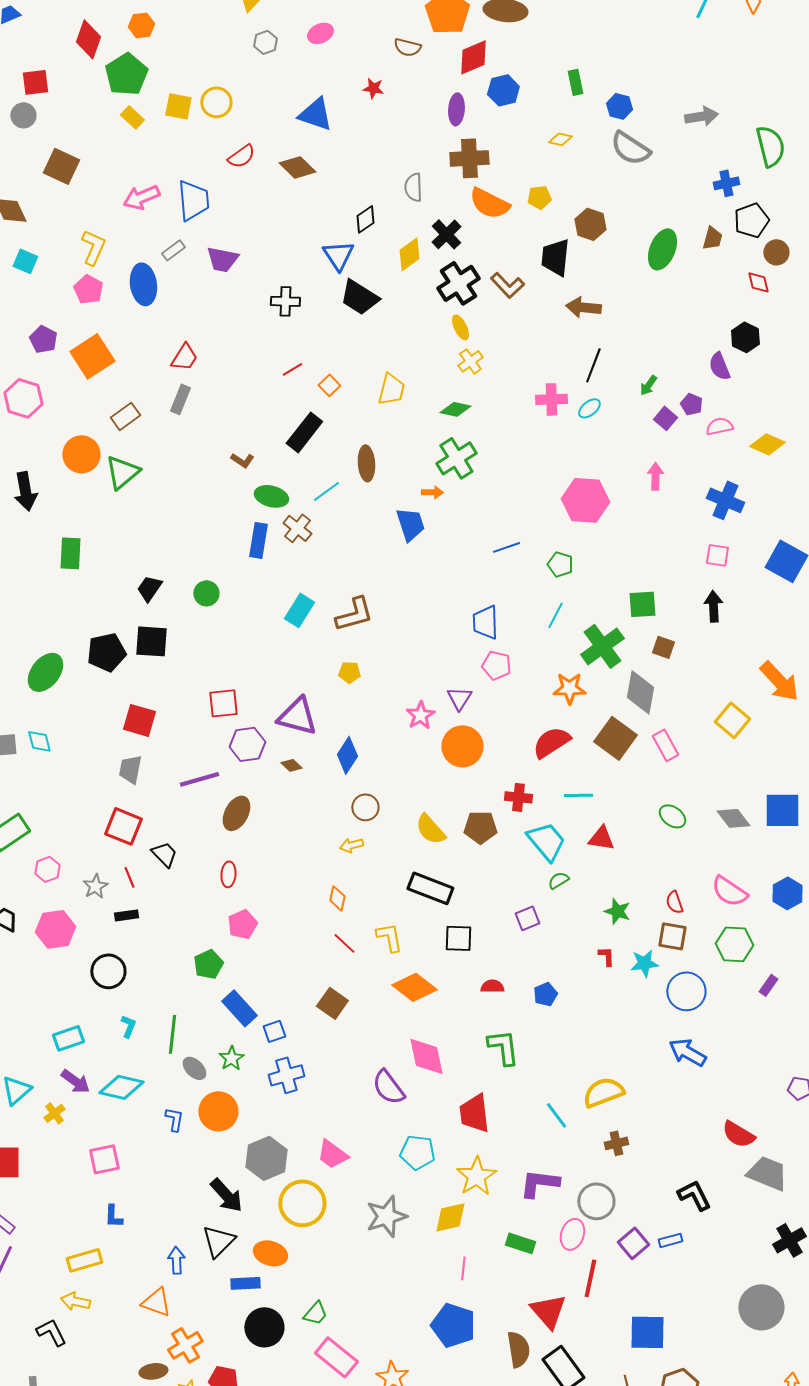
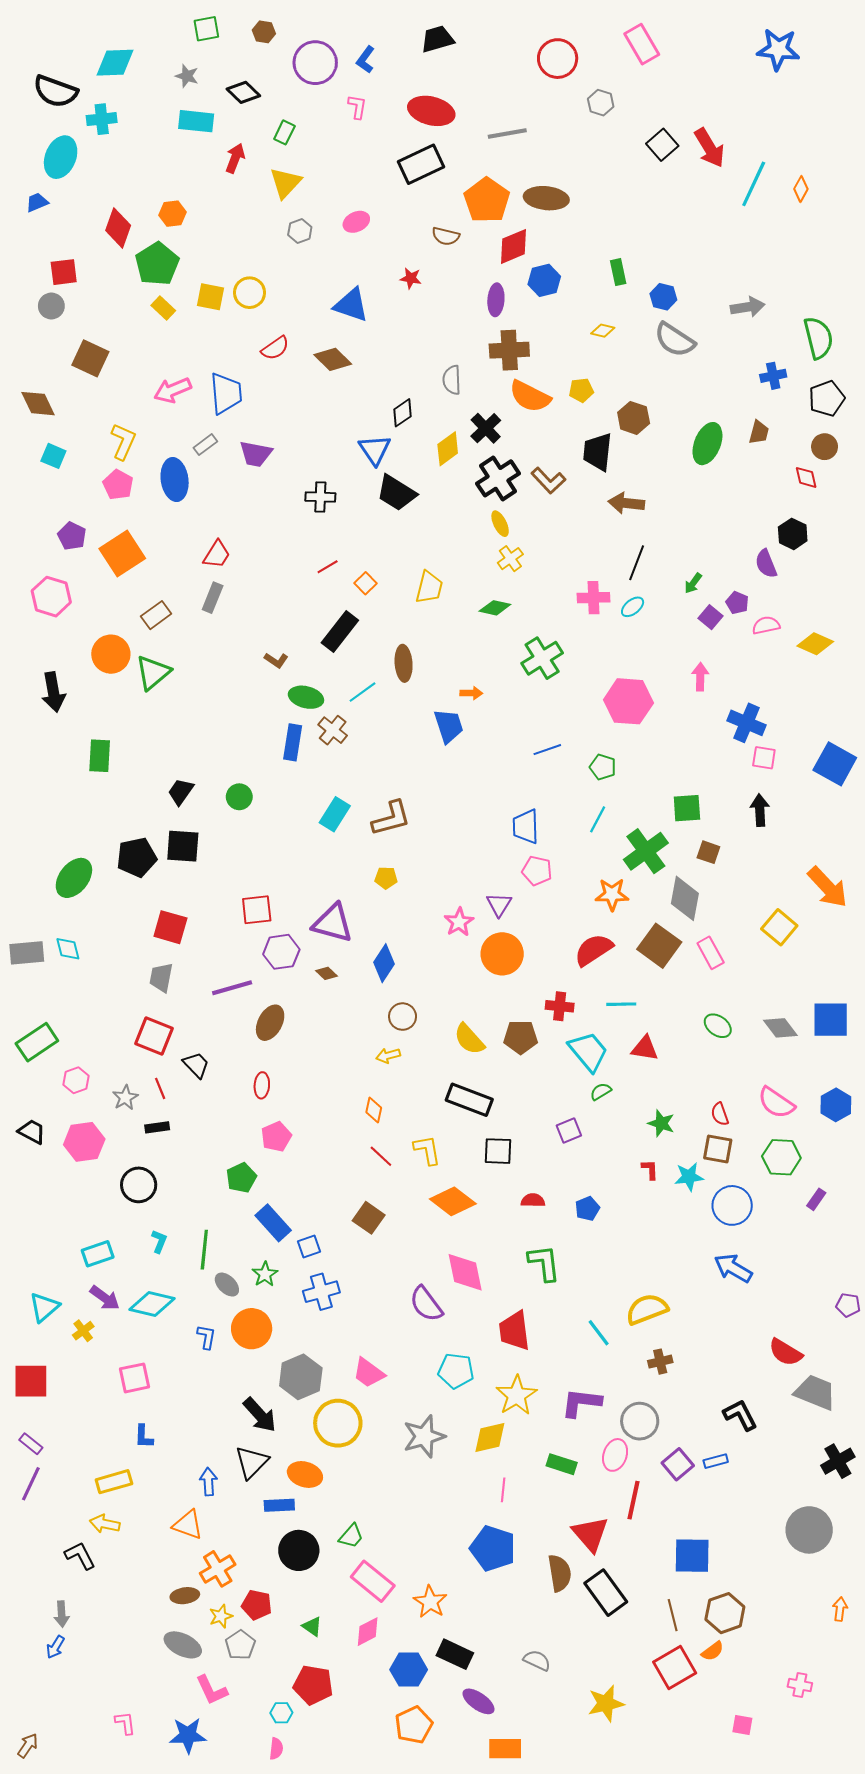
black pentagon: (751, 220) -> (827, 398), moved
green cross: (456, 458) -> (542, 658), moved
blue cross: (725, 500) -> (746, 723), moved

